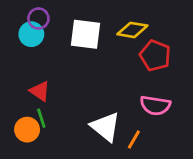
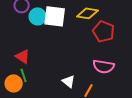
cyan circle: (31, 34) -> (38, 16), moved
white triangle: (105, 127) -> (69, 81), size x0.6

